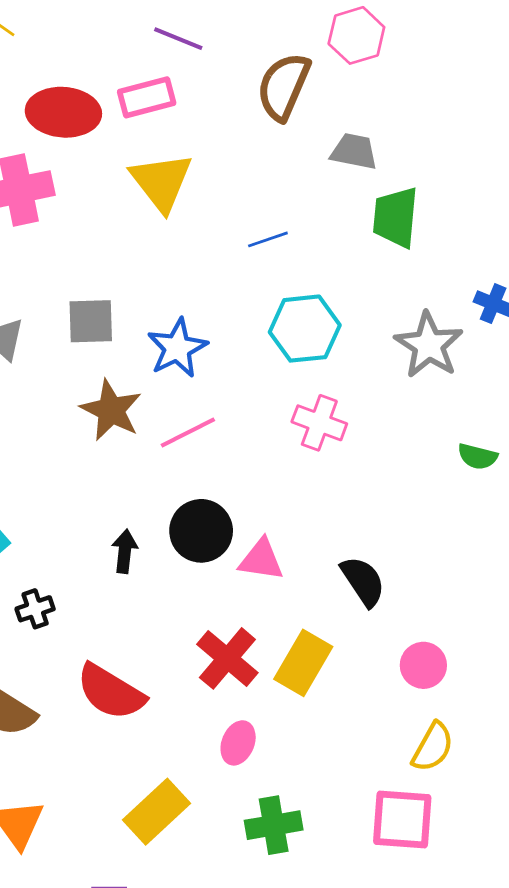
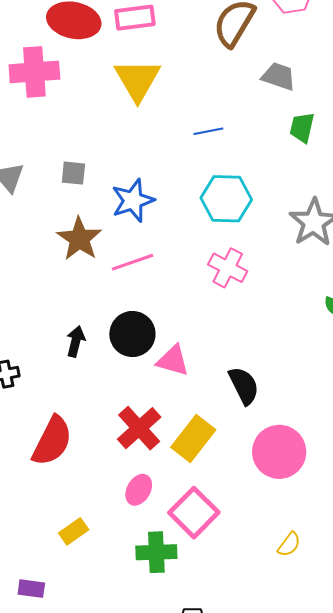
green trapezoid: (395, 217) -> (302, 128), size x0.7
gray square: (91, 321) -> (73, 173), size x0.7
pink circle: (423, 665) -> (279, 452), size x1.6
red semicircle: (111, 692) -> (52, 441), turned -102
yellow semicircle: (433, 747) -> (289, 544), moved, size x0.7
yellow rectangle: (157, 812) -> (74, 531), size x0.6
pink square: (402, 820) -> (194, 513), moved, turned 33

